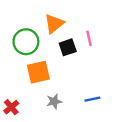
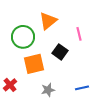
black square: (68, 47) -> (60, 52), moved, turned -35
red cross: (11, 107) -> (10, 85), moved

